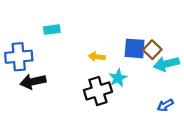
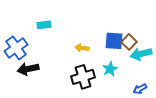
blue cross: (19, 57) -> (16, 48), turned -30
cyan star: (118, 78) -> (110, 69), moved

